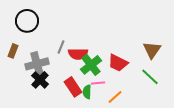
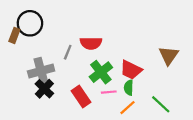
brown rectangle: (13, 51) -> (14, 35), moved
red semicircle: (78, 54) -> (91, 43), moved
green line: (150, 77) -> (161, 104), moved
green semicircle: (87, 92) -> (129, 88), moved

